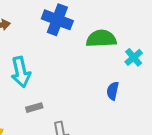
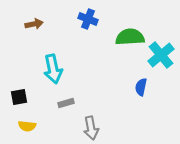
blue cross: (57, 20) -> (88, 19), size x0.7
cyan cross: (134, 57) -> (161, 55), size x1.5

